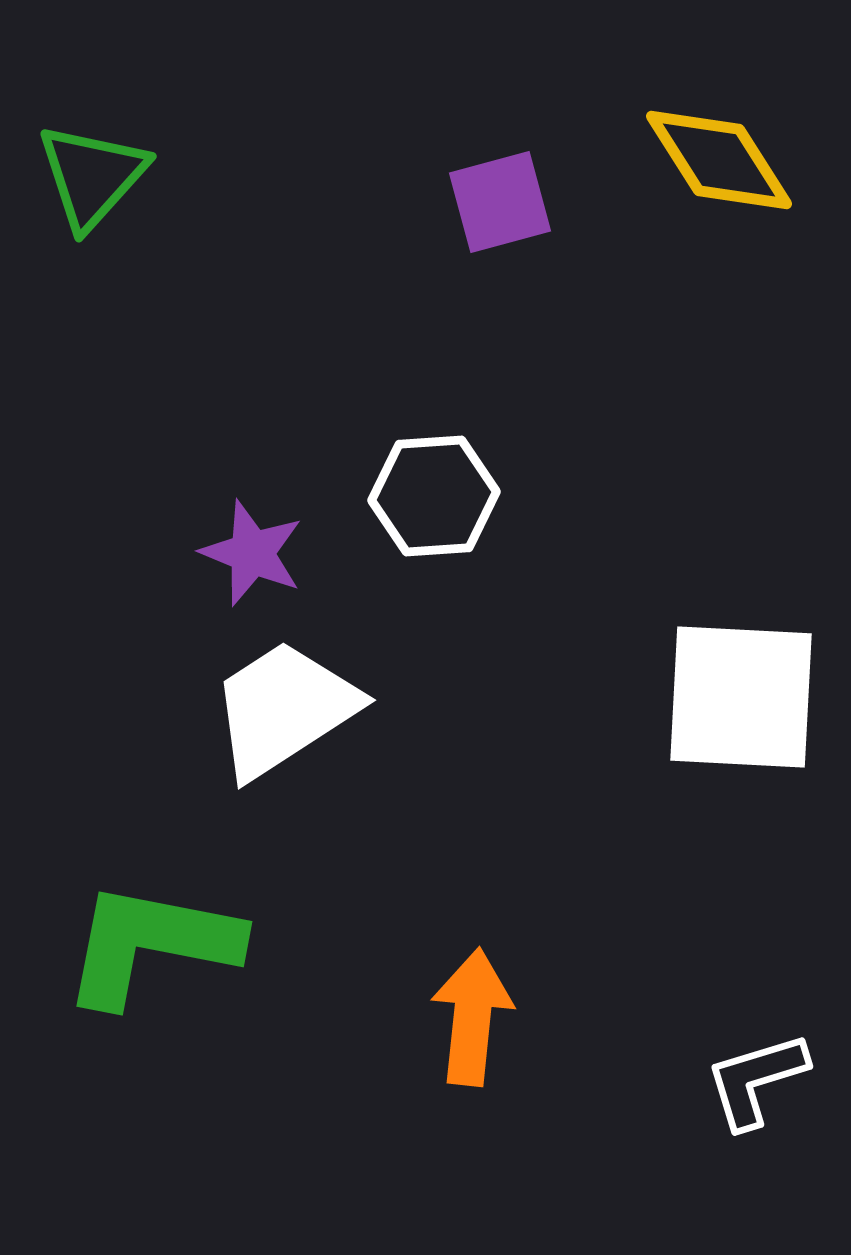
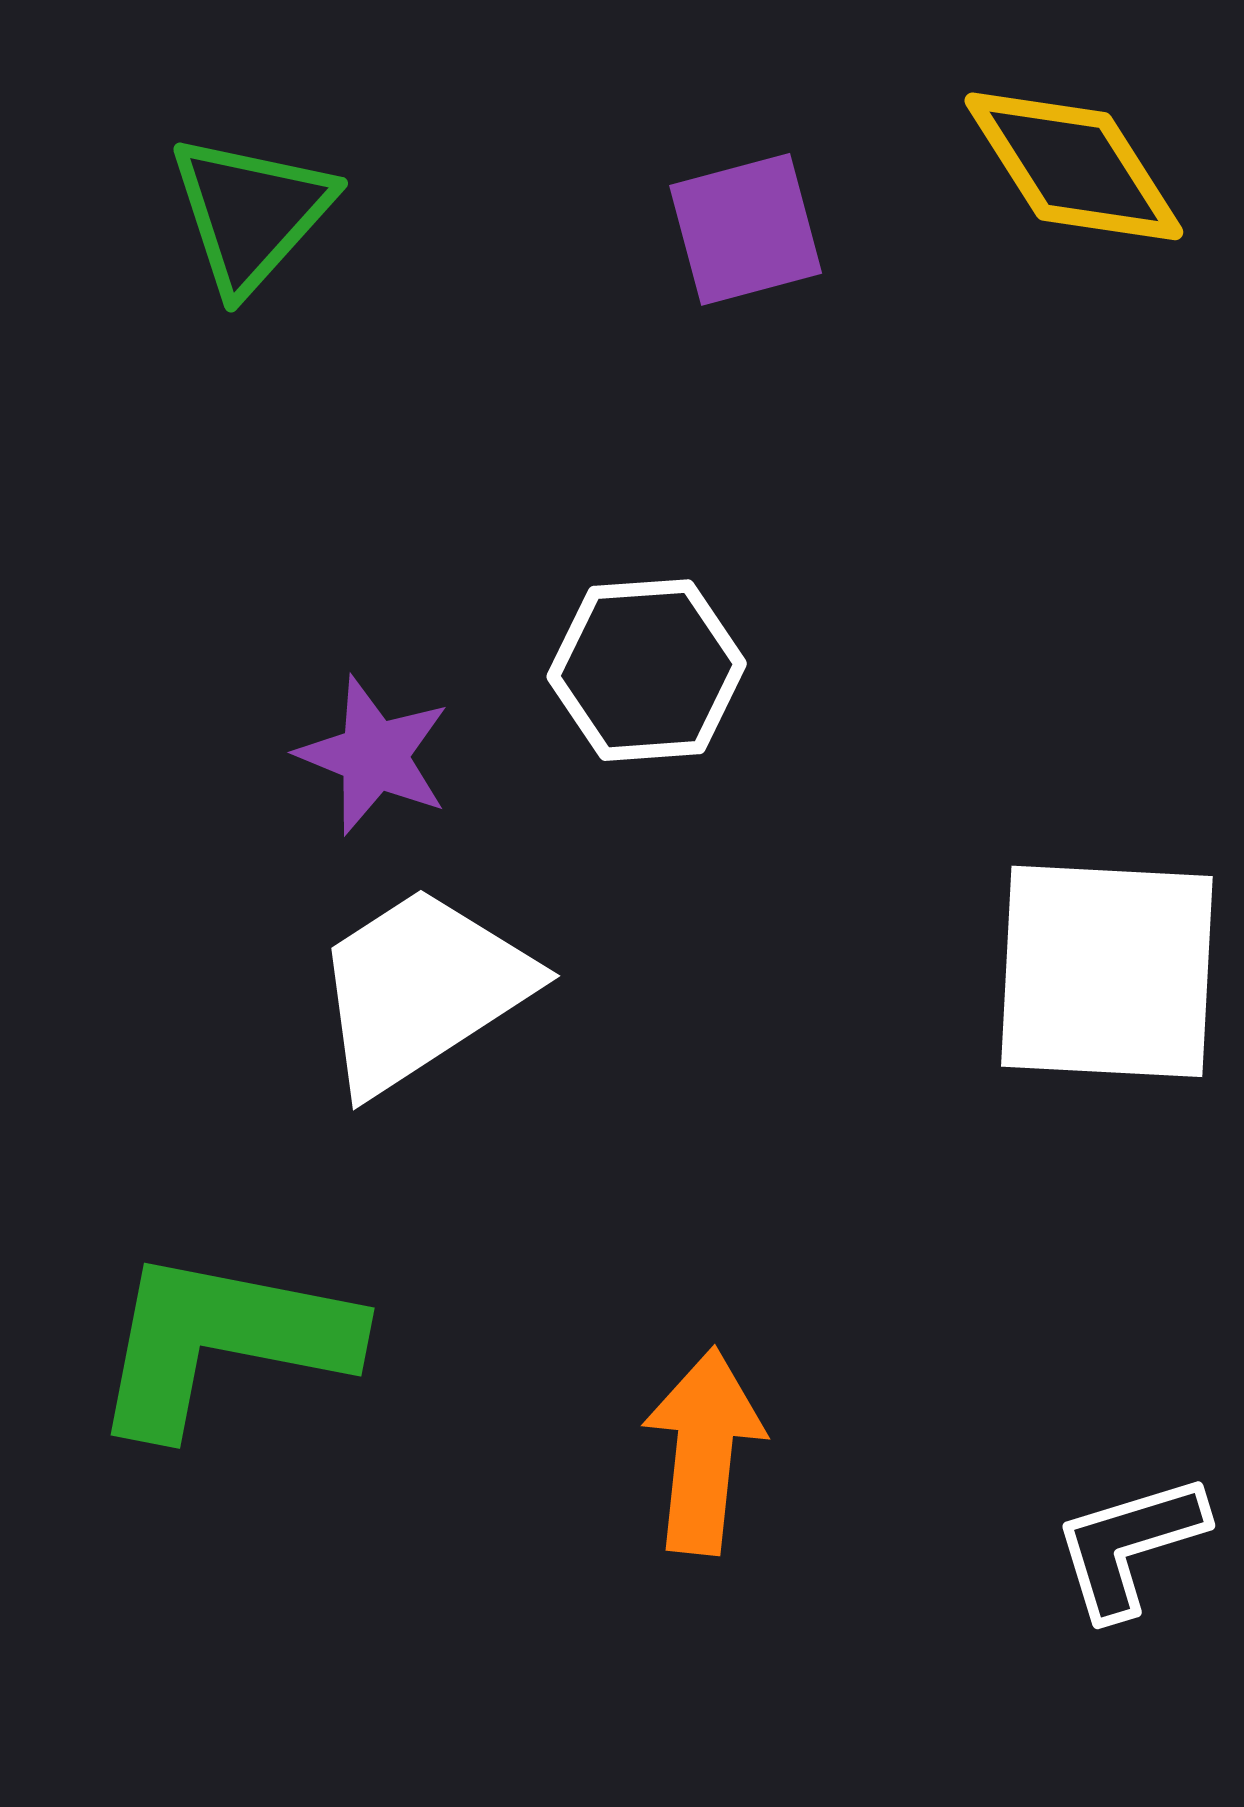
green triangle: (92, 176) -> (251, 213), moved

